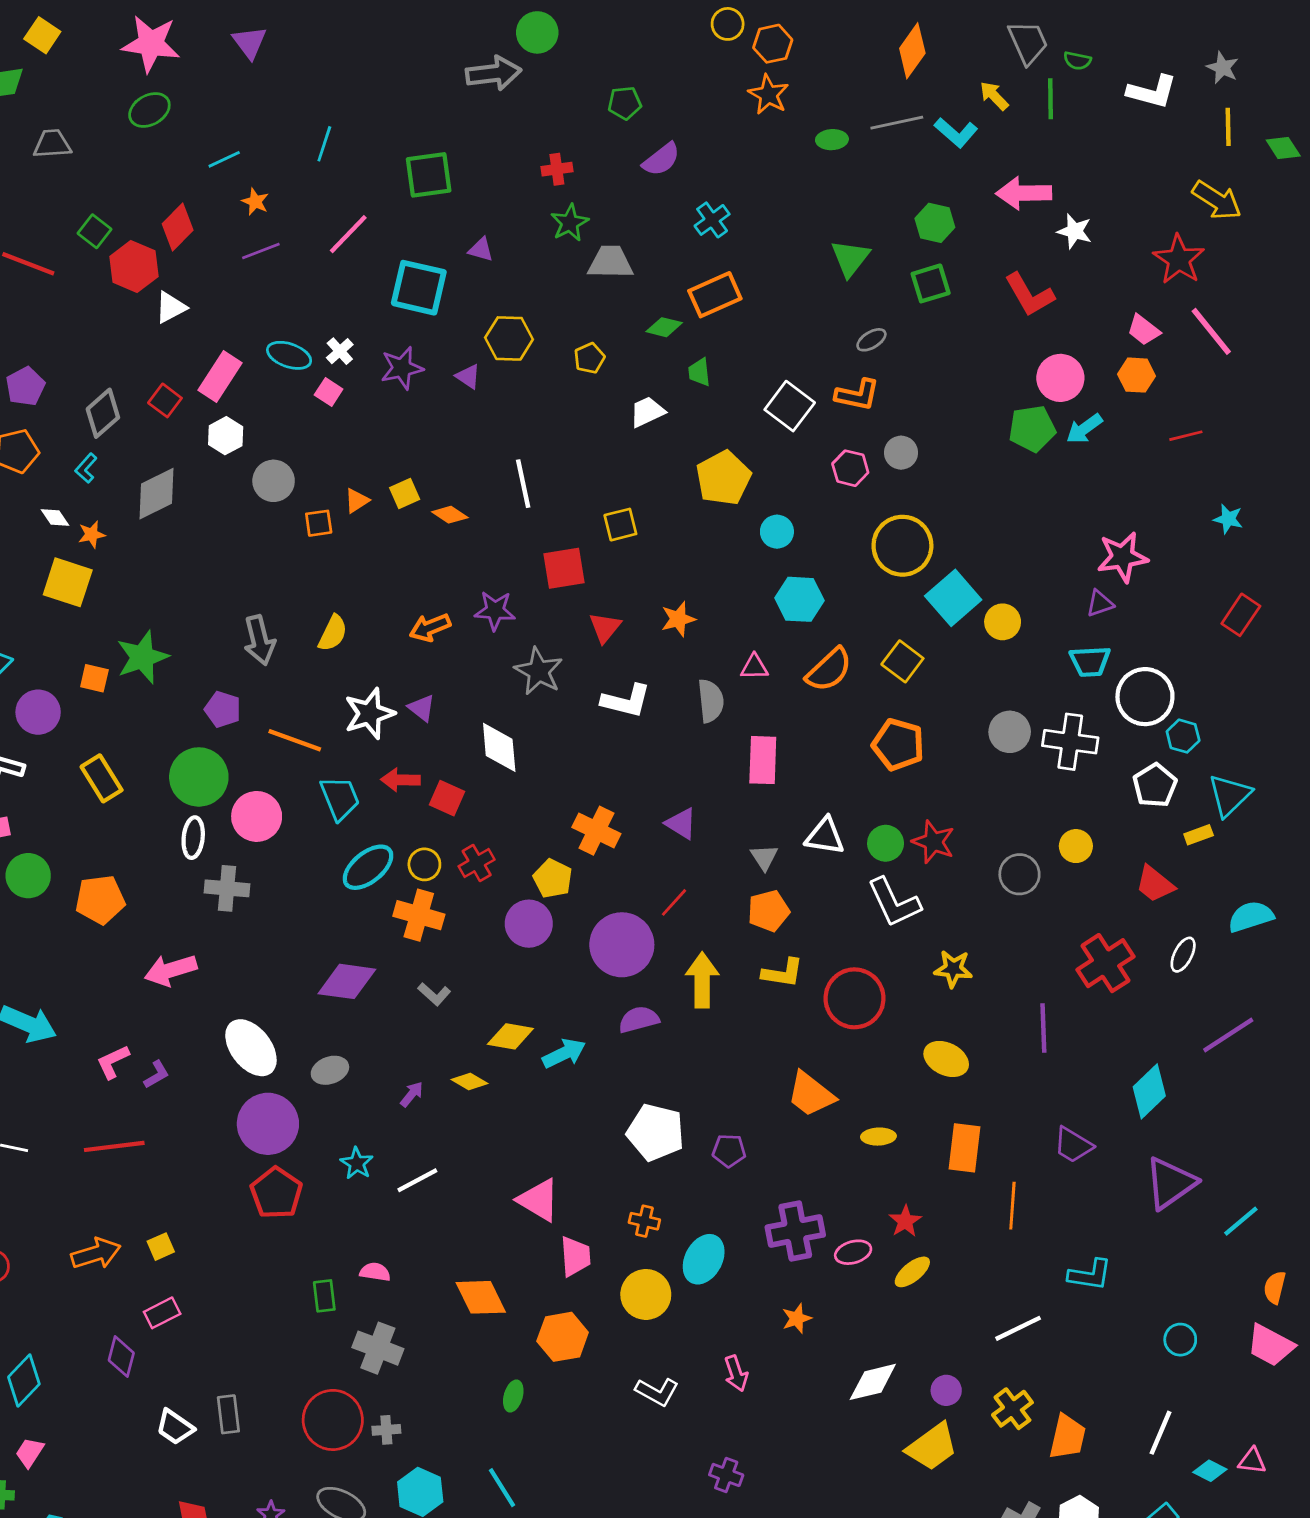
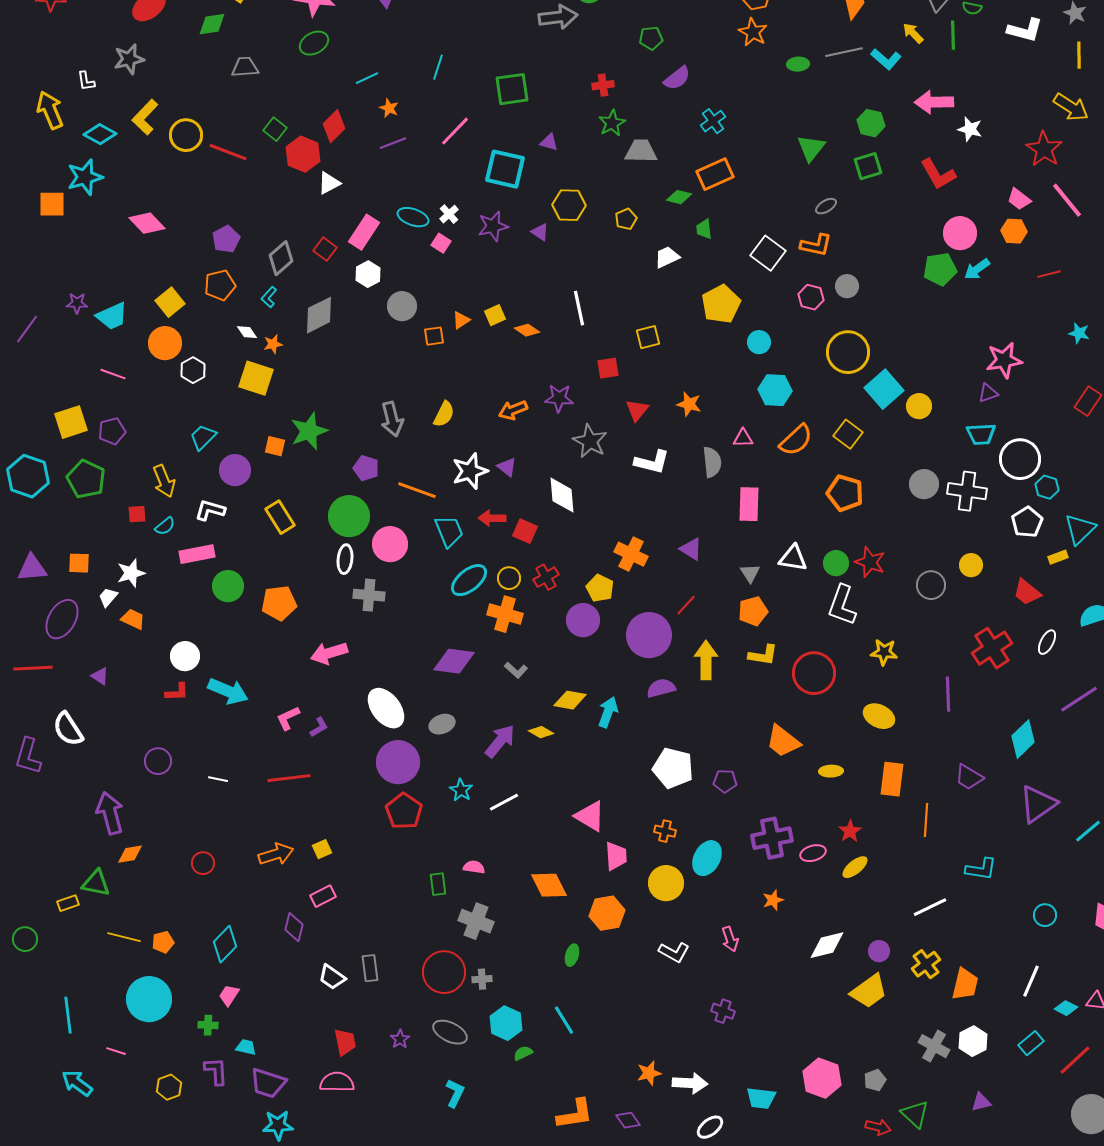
red square: (564, 568) -> (608, 368), size x0.7
orange star: (678, 619) -> (689, 404), turned 30
white L-shape: (894, 902) -> (842, 605), turned 45
cyan arrow: (564, 1053) -> (608, 712), turned -44
purple arrow: (412, 1094) -> (500, 741), size x1.8

